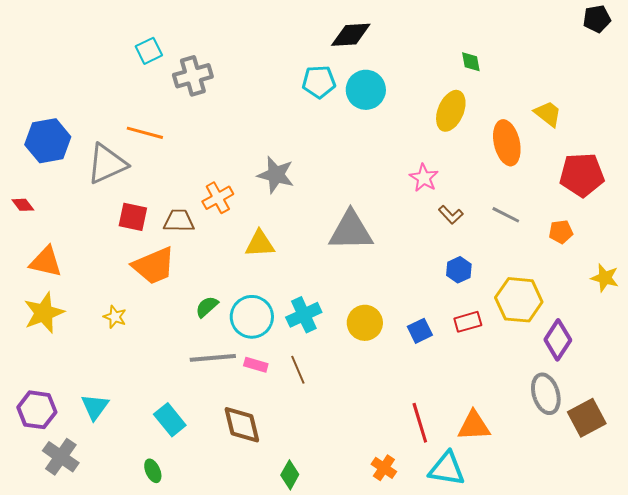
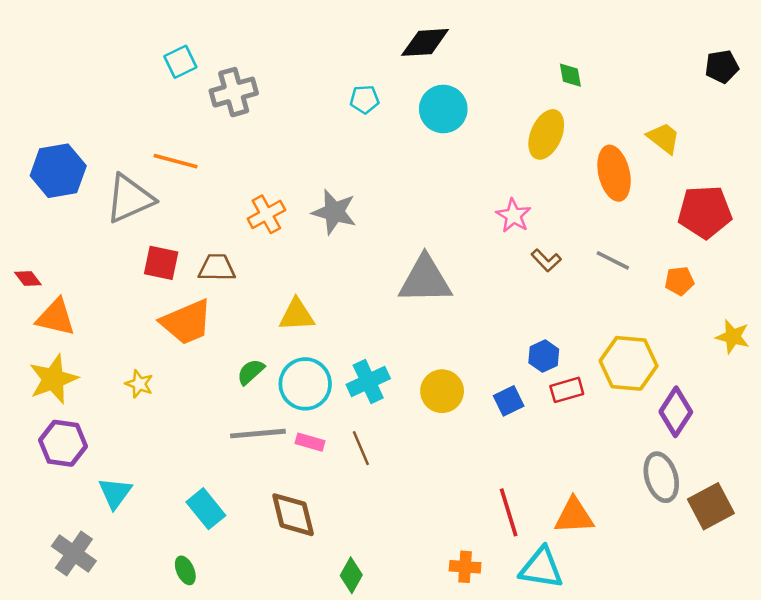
black pentagon: (597, 19) -> (722, 67), moved
cyan pentagon: (319, 82) -> (365, 99), moved, size x0.7
orange cross: (218, 198) -> (266, 214), moved
red diamond: (23, 205) -> (28, 279), moved
yellow triangle: (260, 244) -> (297, 315), moved
blue hexagon: (459, 270) -> (544, 356), moved
purple hexagon: (37, 410) -> (63, 443), moved
orange cross: (384, 468) -> (465, 567), turned -30

